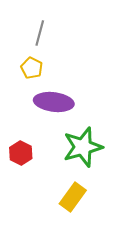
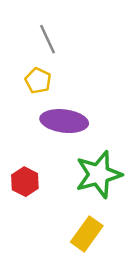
gray line: (40, 33) -> (48, 39), turned -40

